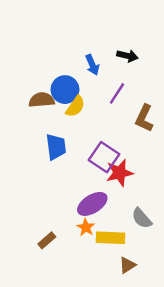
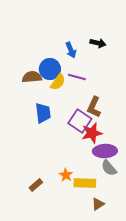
purple line: (117, 93) -> (77, 77), moved, turned 72
brown L-shape: (144, 118) -> (94, 107), moved
purple ellipse: (92, 204) -> (105, 151), moved, turned 30

